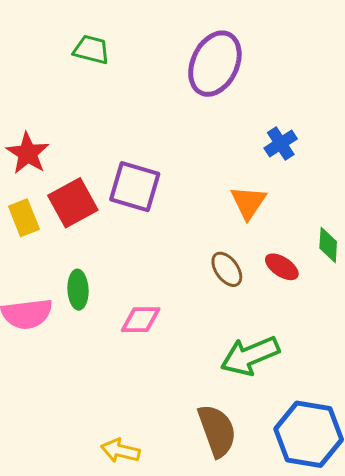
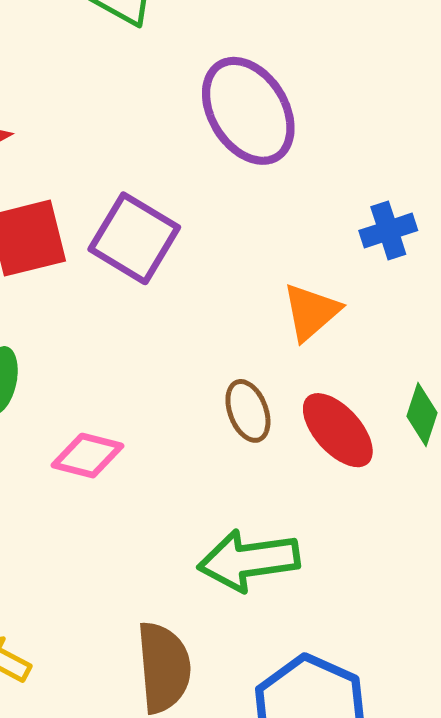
purple ellipse: (215, 64) -> (248, 111), moved, turned -72
red ellipse: (282, 267) -> (338, 430), size x1.4

